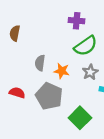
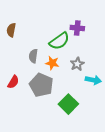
purple cross: (77, 21) -> (77, 28), moved
green semicircle: (86, 46) -> (59, 41), moved
red semicircle: (17, 93) -> (13, 82), turned 104

